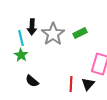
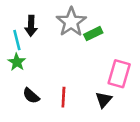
gray star: (53, 34) -> (71, 22), moved
red line: (71, 84) -> (63, 97), moved

